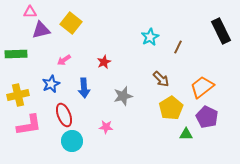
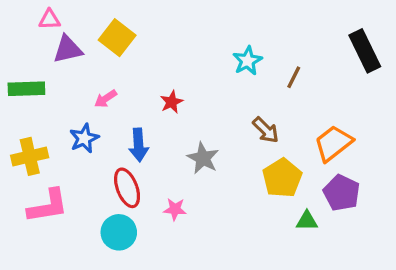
gray star: (123, 96) -> (203, 158), turned -30
red ellipse: (64, 115) -> (127, 188), moved

